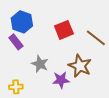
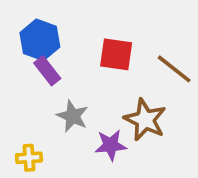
red square: (64, 30) -> (116, 54), turned 30
purple rectangle: (16, 42) -> (47, 71), moved

